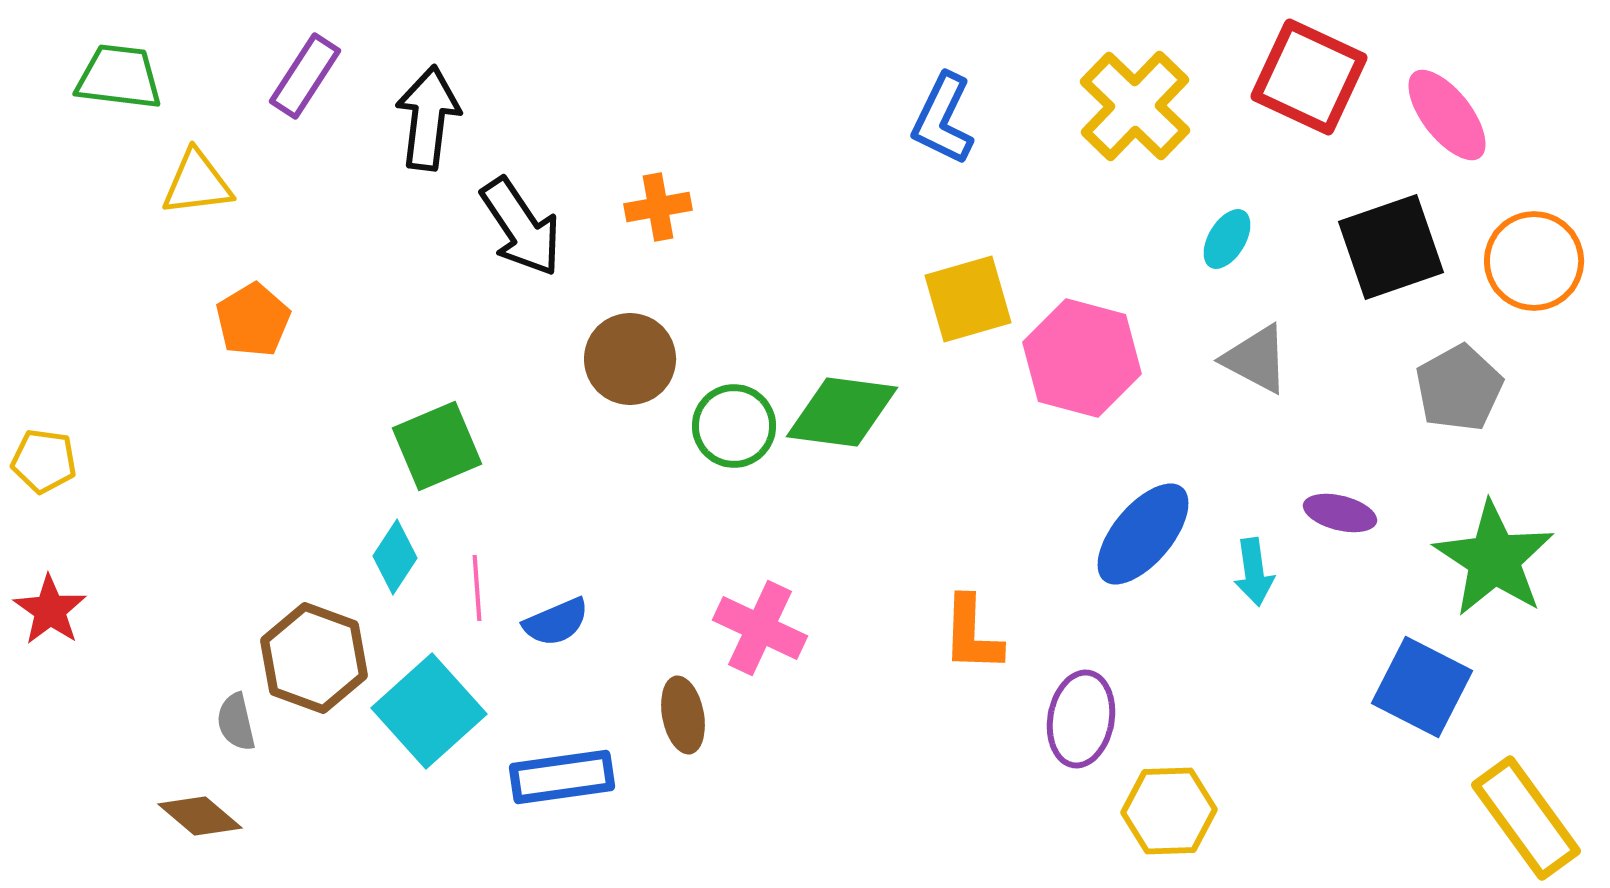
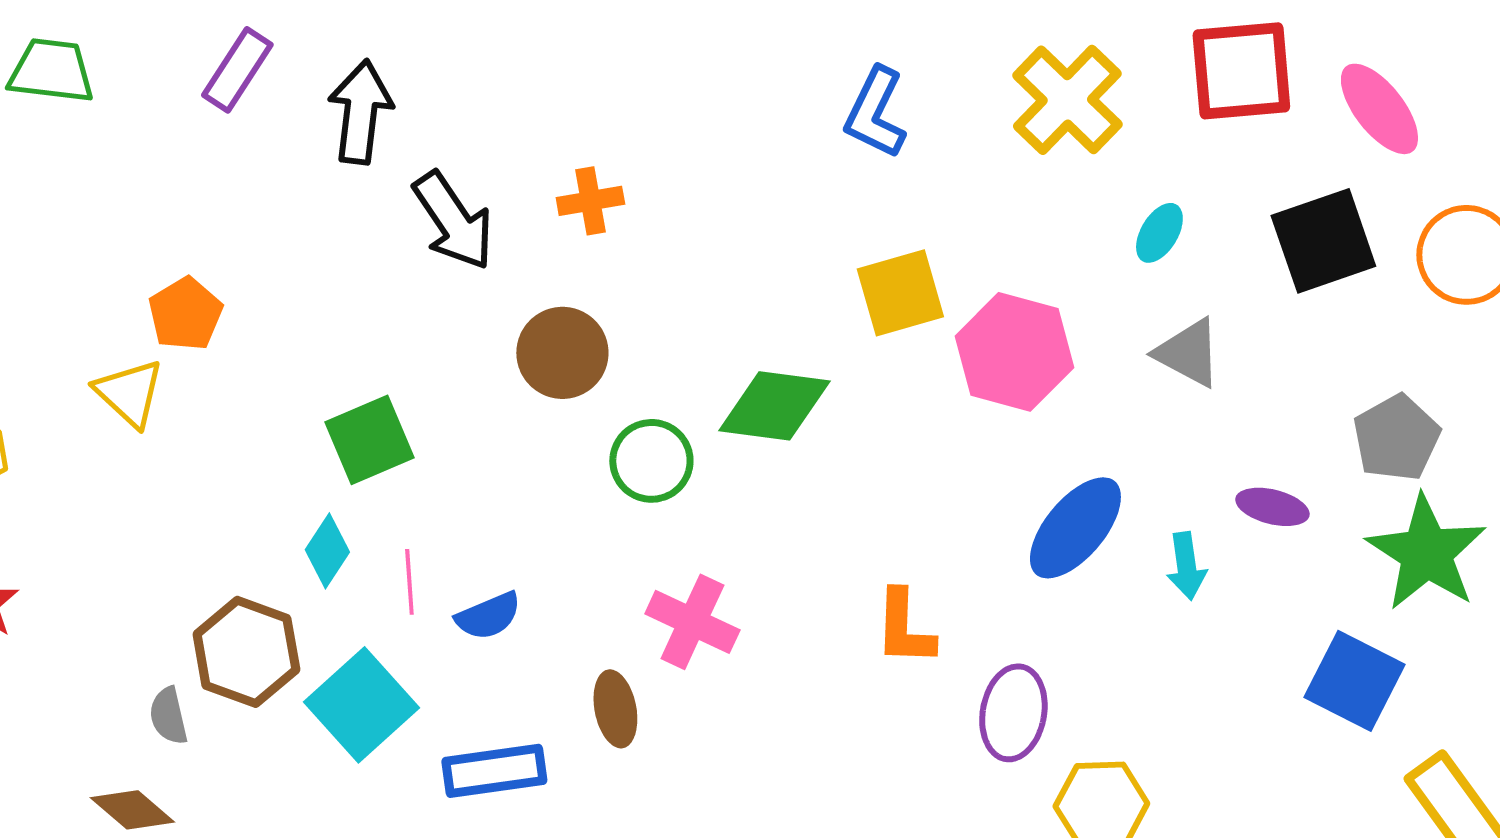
red square: (1309, 77) -> (1241, 71), turned -30
yellow triangle: (197, 183) -> (129, 393), moved, turned 50
gray pentagon: (1459, 388) -> (1396, 438), moved
green circle: (734, 426) -> (651, 461), moved

